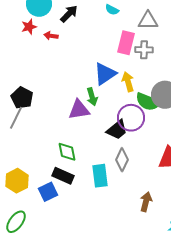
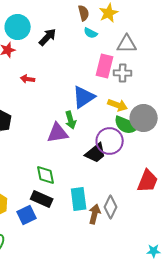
red arrow: (51, 36) -> (28, 79), moved
yellow arrow: (128, 82) -> (118, 105), moved, turned 126
gray diamond: (122, 160) -> (111, 207), moved
brown arrow: (146, 202) -> (95, 214), moved

